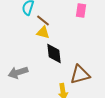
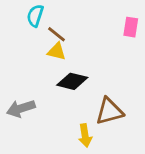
pink rectangle: (81, 10) -> (131, 27), moved
black diamond: (54, 53) -> (72, 81), turned -70

